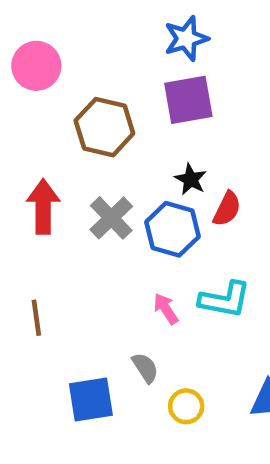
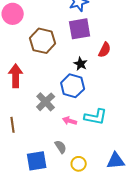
red semicircle: (227, 209) -> (105, 50), moved
gray cross: (111, 218) -> (46, 102), moved
pink arrow: (166, 309) -> (70, 121), turned -40

